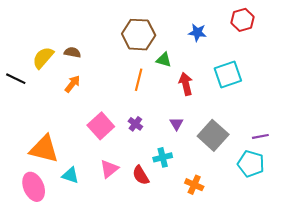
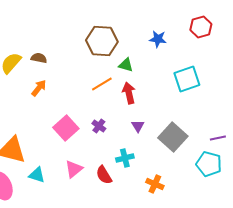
orange line: (139, 80) -> (102, 84), turned 45
red arrow: (186, 84) -> (129, 93), moved

